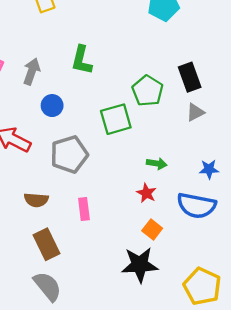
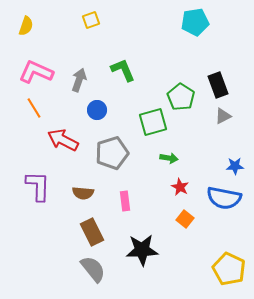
green L-shape: (82, 60) -> (123, 70), turned 144
green arrow: (157, 164) -> (169, 158), moved
black star: (140, 265) -> (142, 250), moved

